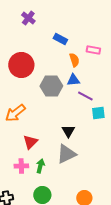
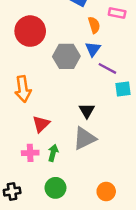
blue triangle: (73, 80) -> (93, 49), turned -48
orange arrow: (15, 113) -> (23, 89), turned -60

